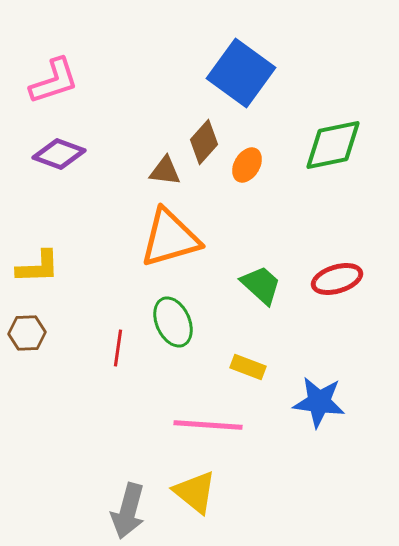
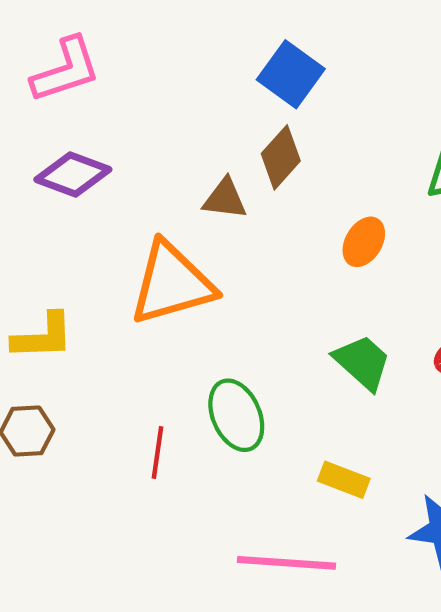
blue square: (241, 73) -> (291, 74), moved, size x0.7
orange ellipse: (247, 165) -> (364, 242), moved
orange triangle: (170, 238) -> (172, 283), moved

